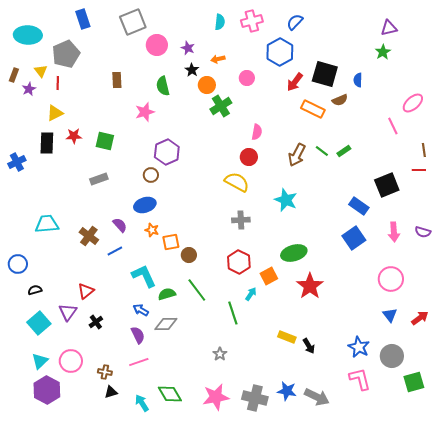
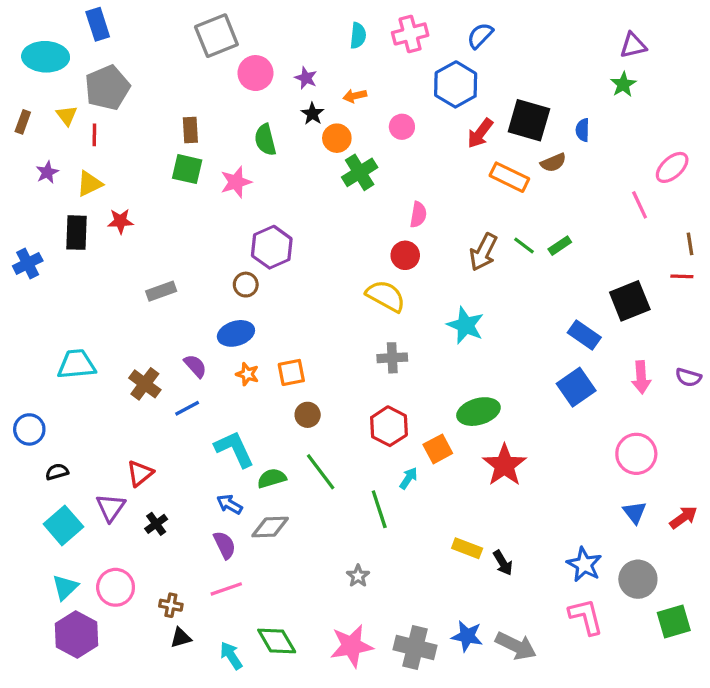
blue rectangle: (83, 19) -> (98, 24), moved
purple star: (29, 89) -> (47, 172), moved
green square: (105, 141) -> (187, 169), moved
orange square: (171, 242) -> (291, 372), moved

